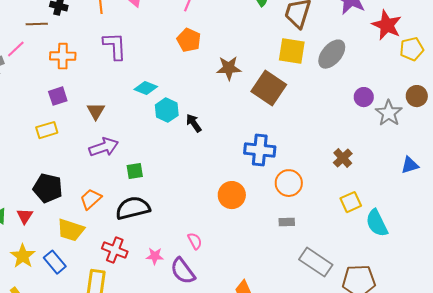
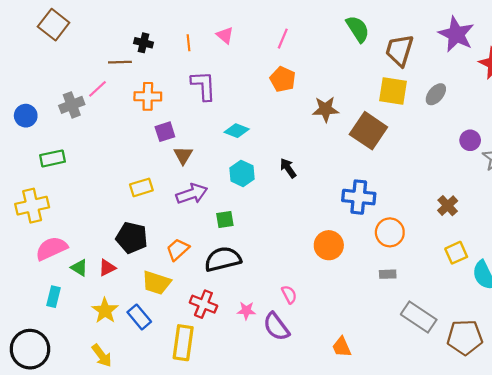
gray ellipse: (332, 54) -> (436, 94), size x0.7
purple square: (58, 96) -> (165, 132), moved
cyan hexagon: (167, 110) -> (242, 173), moved
yellow rectangle: (47, 130) -> (141, 187), moved
red triangle: (25, 216) -> (107, 268), turned 30

